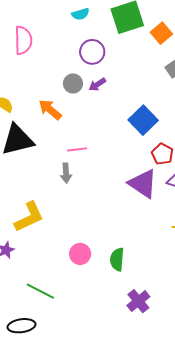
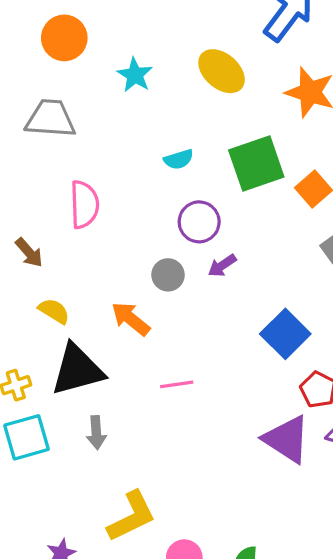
purple arrow: (97, 84) -> (222, 266), moved
gray arrow: (66, 173) -> (96, 433), moved
yellow L-shape: (29, 217) -> (132, 516), moved

